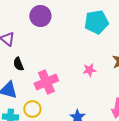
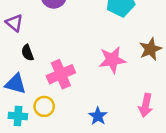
pink star: (89, 70) -> (112, 60), size x1.6

